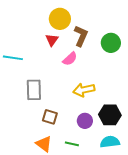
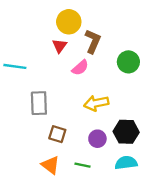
green circle: (111, 43) -> (128, 62), moved

